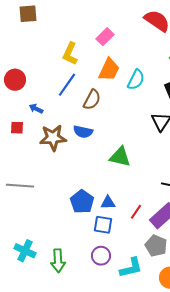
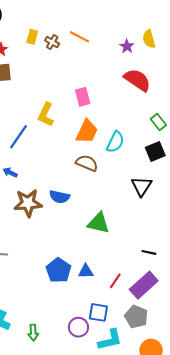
pink rectangle: (105, 37) -> (83, 97), turned -60
blue line: (67, 85) -> (18, 137), moved
brown semicircle: (92, 100) -> (87, 163), moved, turned -95
blue square: (103, 225) -> (98, 312), moved
green arrow: (58, 261) -> (33, 332), size x0.7

